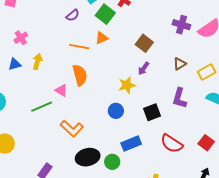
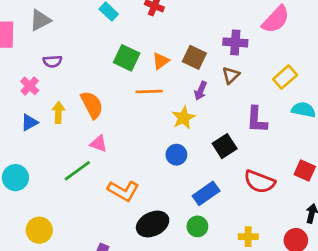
green square: (105, 14) -> (127, 58), moved
purple semicircle: (73, 15) -> (52, 61), moved, turned 48
purple cross: (181, 25) -> (235, 42), moved
orange triangle: (102, 38) -> (161, 61), moved
orange line: (79, 47) -> (149, 92), moved
brown triangle: (180, 64) -> (231, 75), moved
orange semicircle: (80, 75) -> (92, 105), moved
green circle: (112, 162) -> (197, 226), moved

